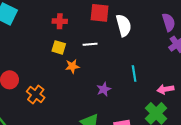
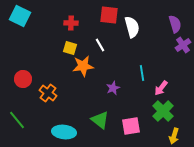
white line: (90, 44) -> (100, 45), turned 64
orange star: (72, 66) -> (83, 66), size x1.5
pink arrow: (165, 89) -> (161, 88), moved, turned -42

